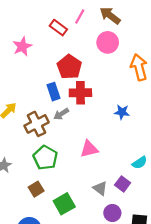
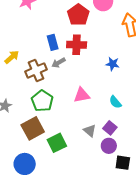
red pentagon: (69, 67) -> (78, 15), moved
cyan semicircle: (140, 163) -> (115, 102), moved, turned 80
brown square: (36, 189) -> (33, 128), size x1.6
purple circle: (112, 213) -> (109, 146), moved

